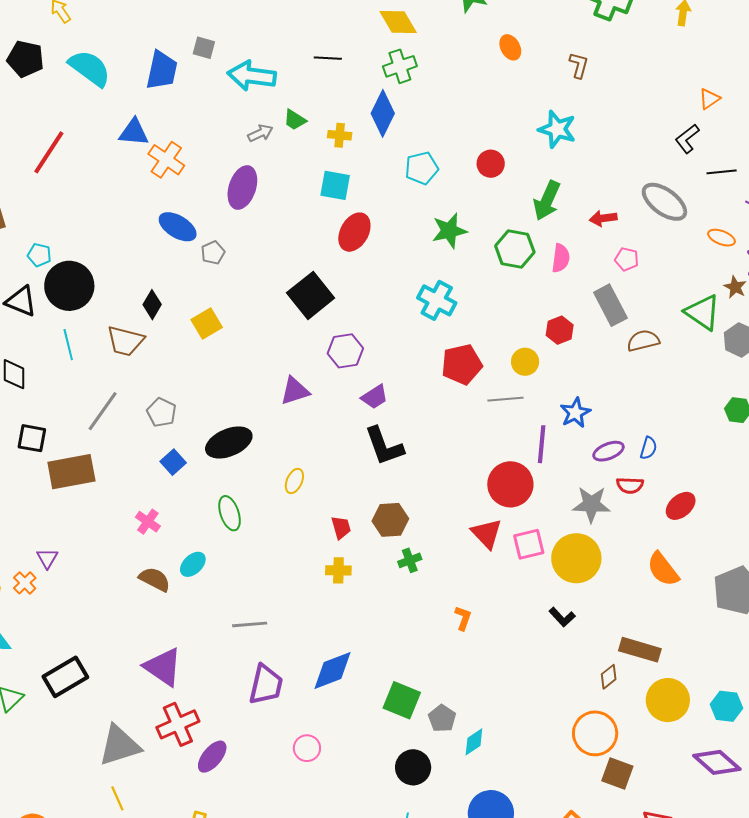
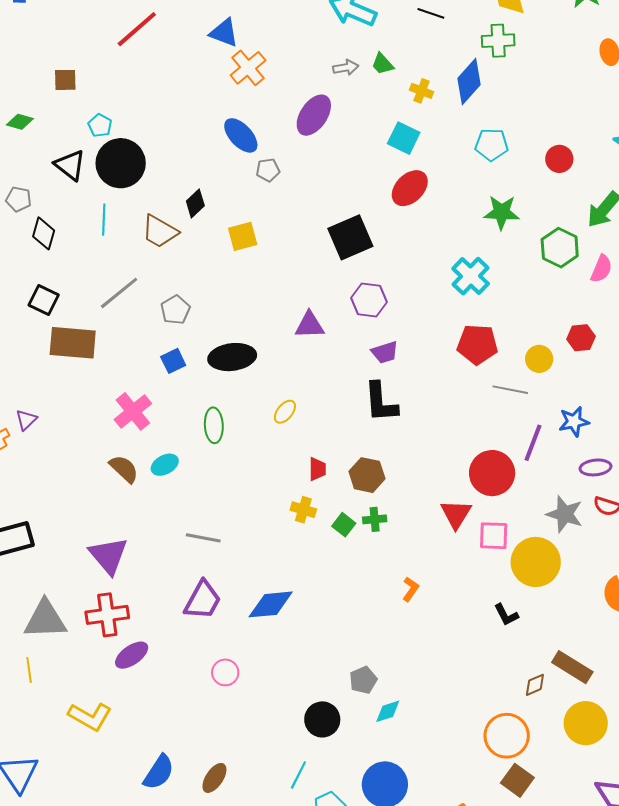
pink cross: (148, 522) -> (133, 411), size x1.5
green square: (402, 700) -> (344, 525), moved, size x0.6

